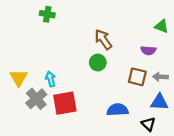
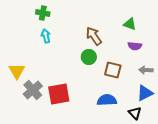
green triangle: (161, 26) -> (130, 24), moved
brown square: (137, 77) -> (113, 70), moved
cyan arrow: (51, 79) -> (46, 36), moved
blue triangle: (159, 102) -> (145, 93), turned -30

